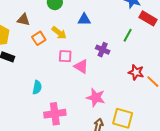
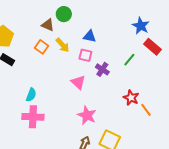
brown triangle: (23, 20) -> (48, 25), moved
orange square: (39, 38) -> (42, 47), turned -32
pink square: (65, 56) -> (85, 55), moved
pink cross: (55, 114) -> (33, 117), moved

